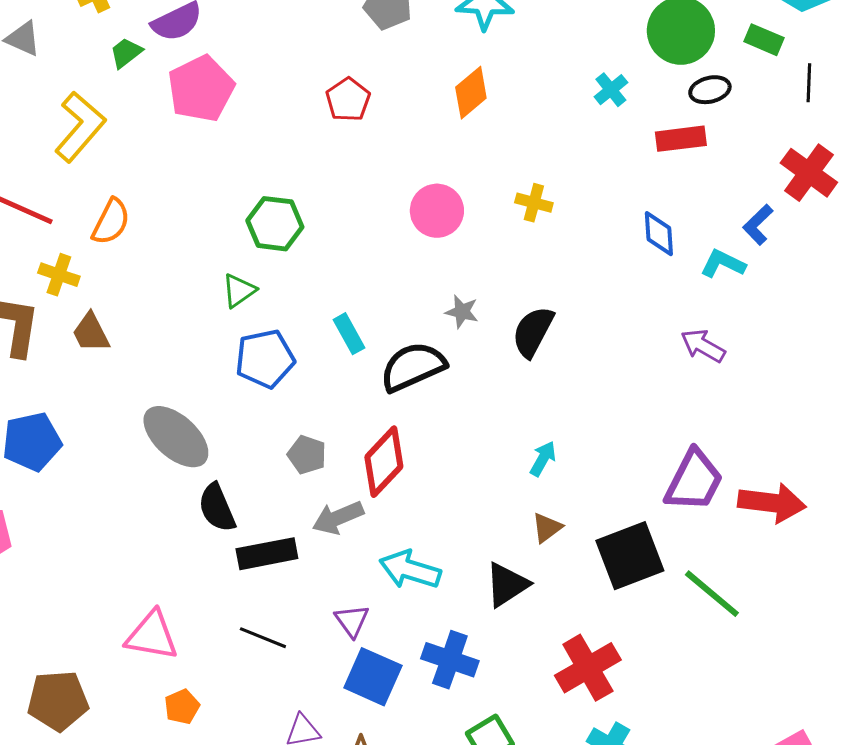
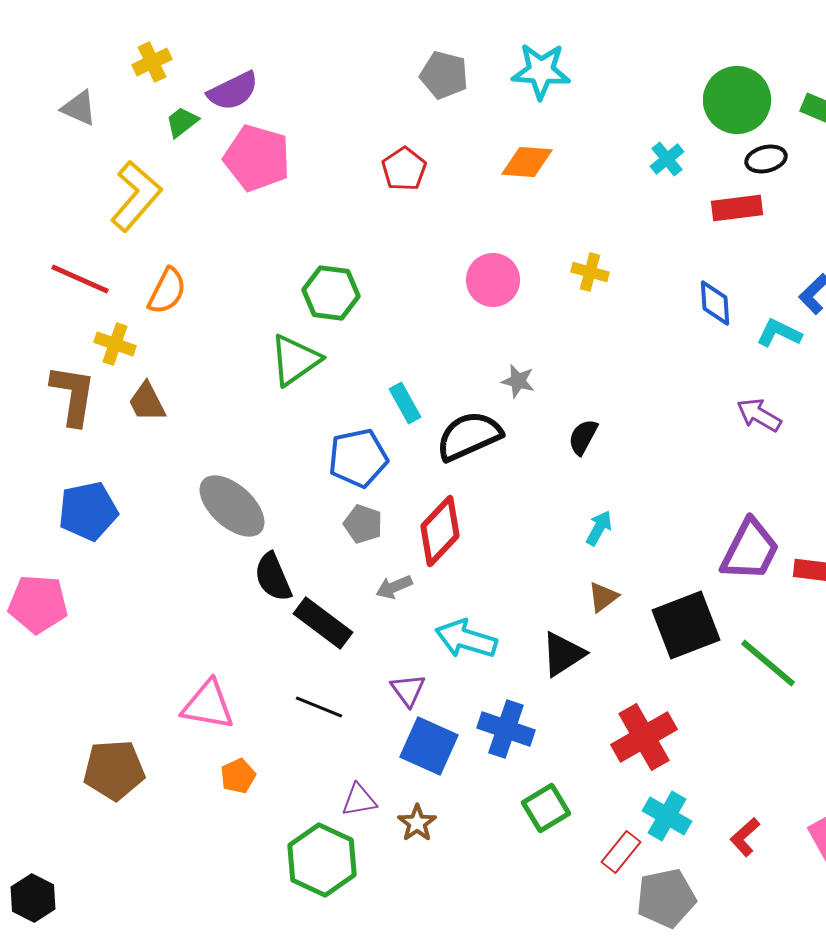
pink pentagon: (201, 89) -> (257, 158), turned -30
orange diamond: (471, 93) -> (527, 162), turned 44
green triangle: (239, 291) -> (295, 360), size x1.5
black semicircle: (533, 332) -> (583, 437), moved, size x0.7
blue pentagon: (265, 359) -> (358, 458), moved
gray arrow: (338, 518) -> (394, 587), size x0.7
black rectangle: (267, 554) -> (323, 623), turned 48

